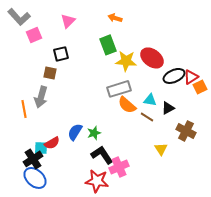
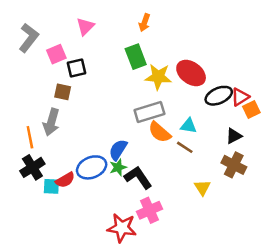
gray L-shape: (19, 17) -> (29, 38), moved, turned -100
orange arrow: (115, 18) -> (144, 23), turned -88
pink square: (34, 35) -> (56, 54), moved
black triangle: (168, 108) -> (234, 136), moved
blue semicircle: (75, 132) -> (118, 150), moved
black L-shape: (102, 155) -> (138, 177), moved
black cross: (33, 159) -> (32, 167), moved
blue ellipse: (35, 178) -> (92, 167), moved, turned -65

